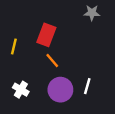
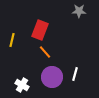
white cross: (21, 90) -> (22, 85), moved

